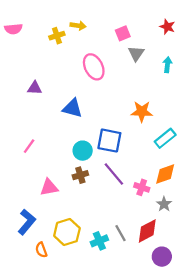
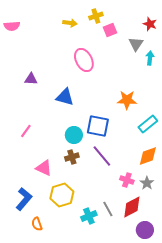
yellow cross: (57, 36) -> (96, 16), moved
gray triangle: (136, 53) -> (136, 44), moved
pink triangle: (49, 187) -> (44, 168), turned 36
pink cross: (142, 187) -> (127, 180), moved
yellow hexagon: (67, 232) -> (62, 195), moved

